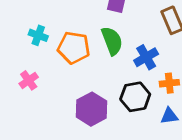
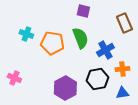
pink cross: (29, 80) -> (14, 78), moved, turned -32

